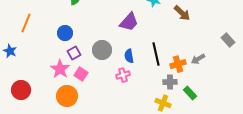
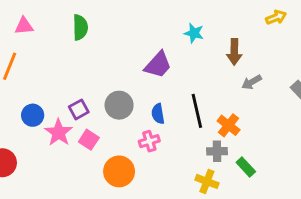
brown arrow: (182, 13) -> (234, 52), turned 48
blue circle: (65, 33) -> (33, 115), moved
gray arrow: (198, 59) -> (252, 82), moved
orange cross: (178, 64) -> (229, 125), turned -35
orange circle: (67, 96) -> (119, 171), moved

